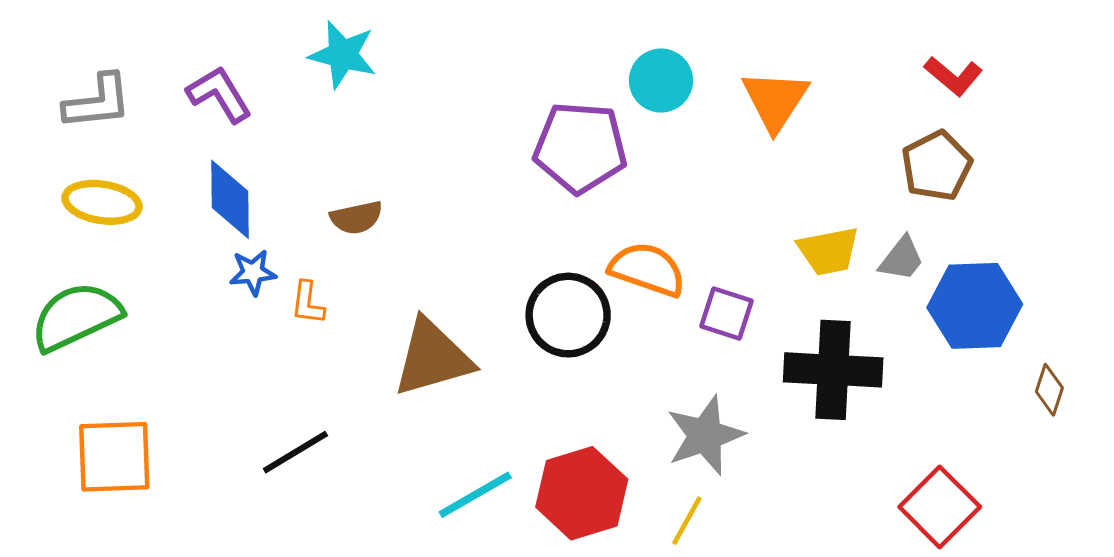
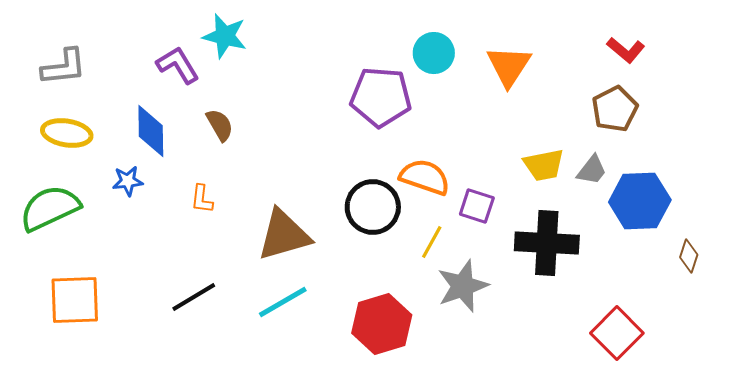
purple L-shape: (219, 94) -> (178, 65), moved
brown semicircle: (356, 218) -> (220, 125), moved, turned -108
blue star: (253, 272) -> (128, 181), moved
cyan line: (475, 495) -> (283, 302), moved
yellow line: (687, 521) -> (432, 242), moved

